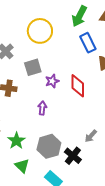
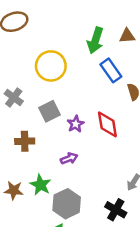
purple arrow: (42, 108) -> (69, 158), turned 72
green star: (16, 141) -> (40, 185), moved
gray hexagon: (49, 146) -> (67, 204), moved

